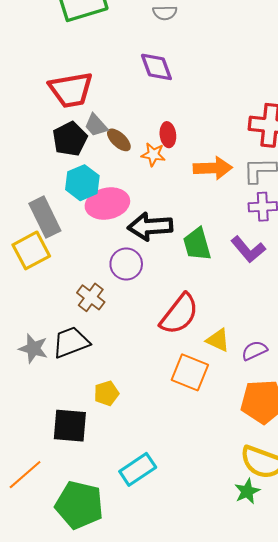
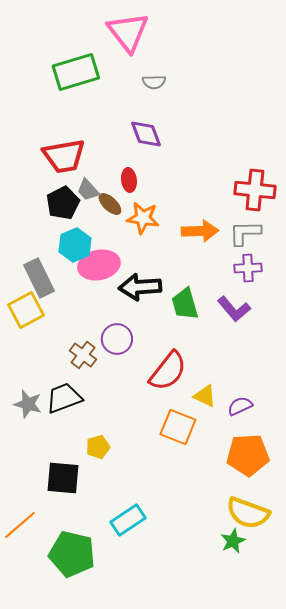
red ellipse: (168, 135) -> (129, 180), moved
orange star: (153, 155) -> (143, 218), size x1.4
purple circle: (126, 264) -> (117, 339), moved

